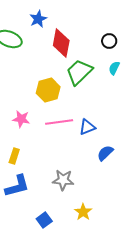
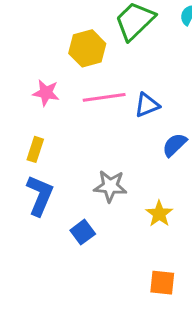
blue L-shape: (17, 186) -> (40, 195), turned -52
yellow star: (83, 212) -> (159, 214), moved
blue square: (44, 220) -> (83, 232), moved

